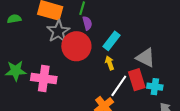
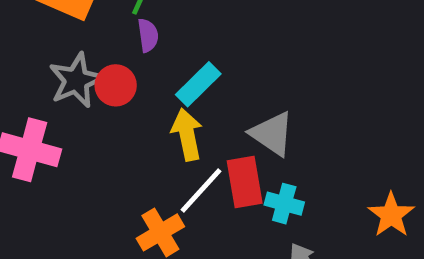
gray star: (58, 31) -> (76, 80), moved
red circle: (76, 46) -> (116, 85), size x0.6
yellow arrow: (110, 63) -> (187, 135), size x1.5

